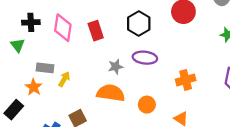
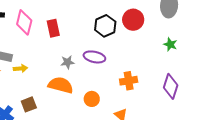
black hexagon: (139, 24) -> (105, 26), moved
yellow arrow: (64, 79) -> (21, 68), turned 48

